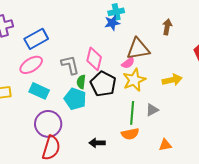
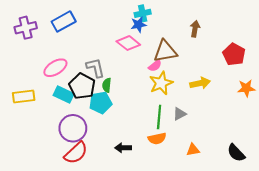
blue rectangle: (36, 39) -> (64, 22), moved
pink diamond: (94, 59) -> (128, 43), moved, turned -65
black pentagon: (103, 84) -> (82, 86), moved
cyan pentagon: (75, 99) -> (101, 103), turned -30
red semicircle: (51, 148) -> (76, 153), turned 30

